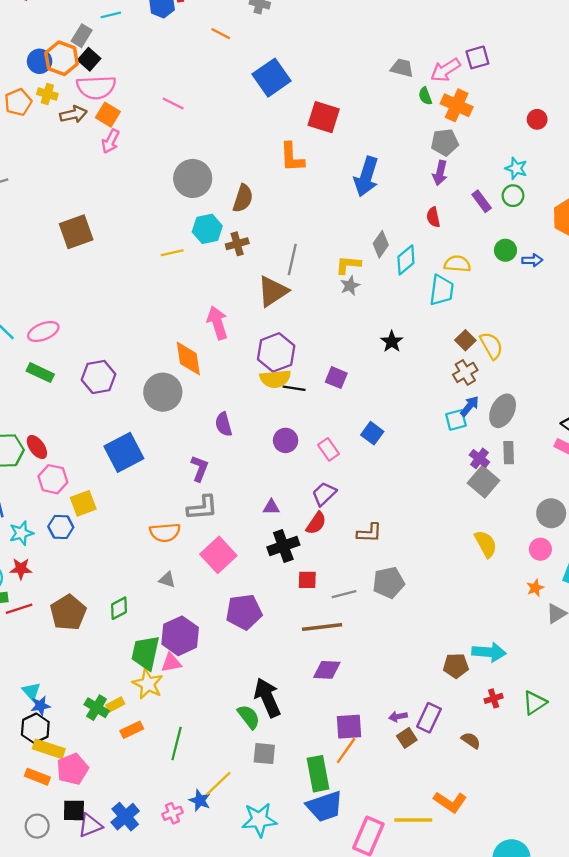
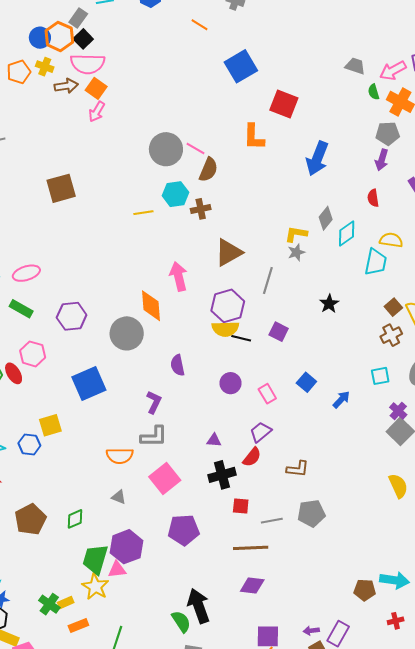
pink line: (173, 103) -> (195, 149), moved
gray line: (292, 259) -> (268, 281), moved
blue arrow: (470, 406) -> (341, 400), moved
pink hexagon: (53, 479) -> (33, 354), moved

